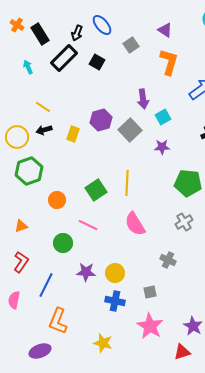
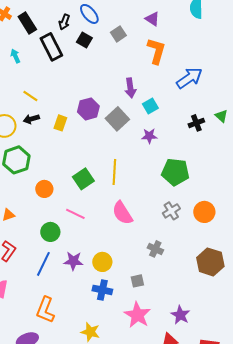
black rectangle: (64, 58) -> (51, 47), turned -72
black square: (97, 62) -> (84, 40), moved
blue line: (46, 285) -> (43, 264), moved

